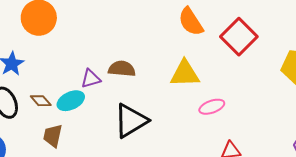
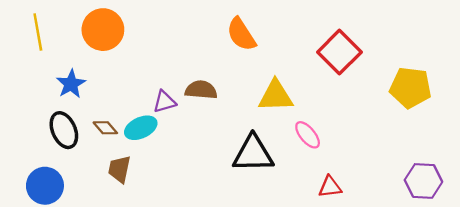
orange semicircle: (191, 22) -> (241, 34), moved
pink ellipse: (212, 107) -> (308, 135), turned 70
black triangle: (131, 121) -> (253, 154), moved, turned 30

